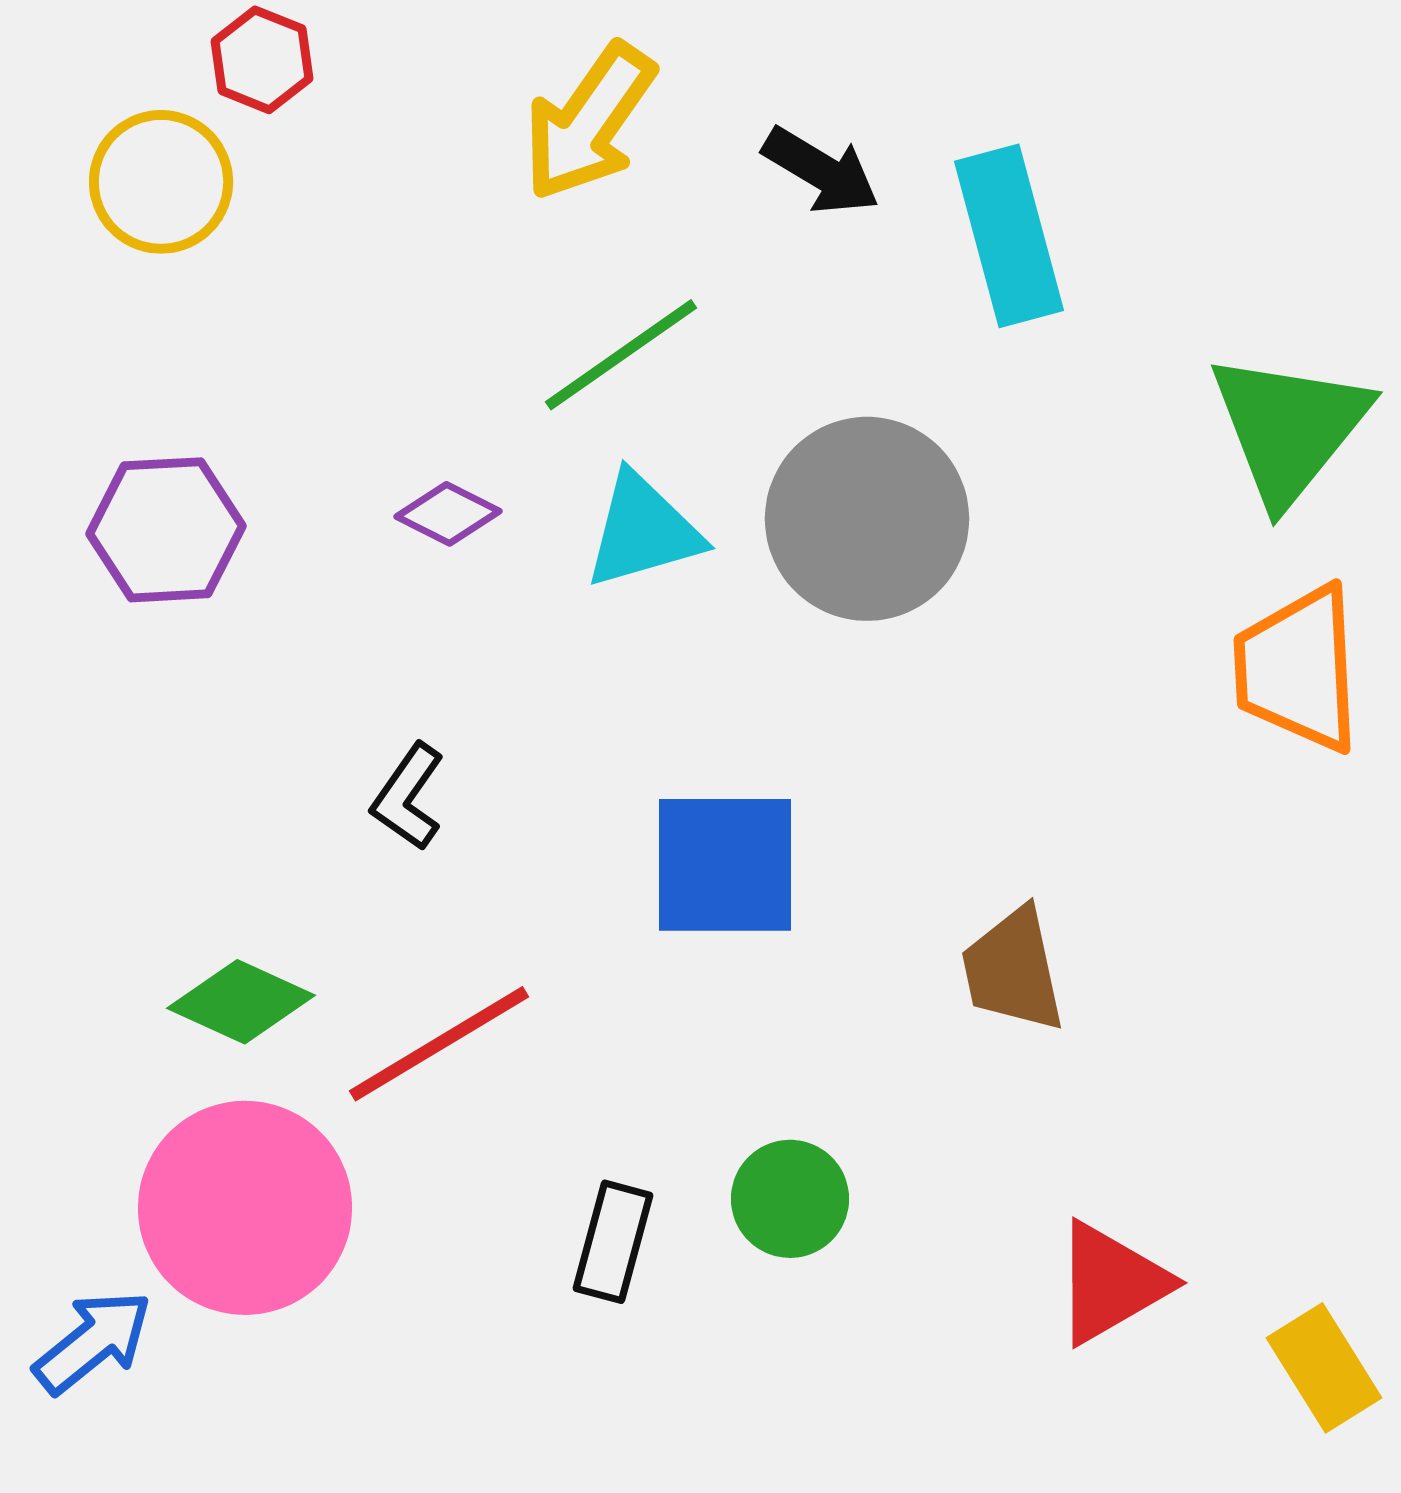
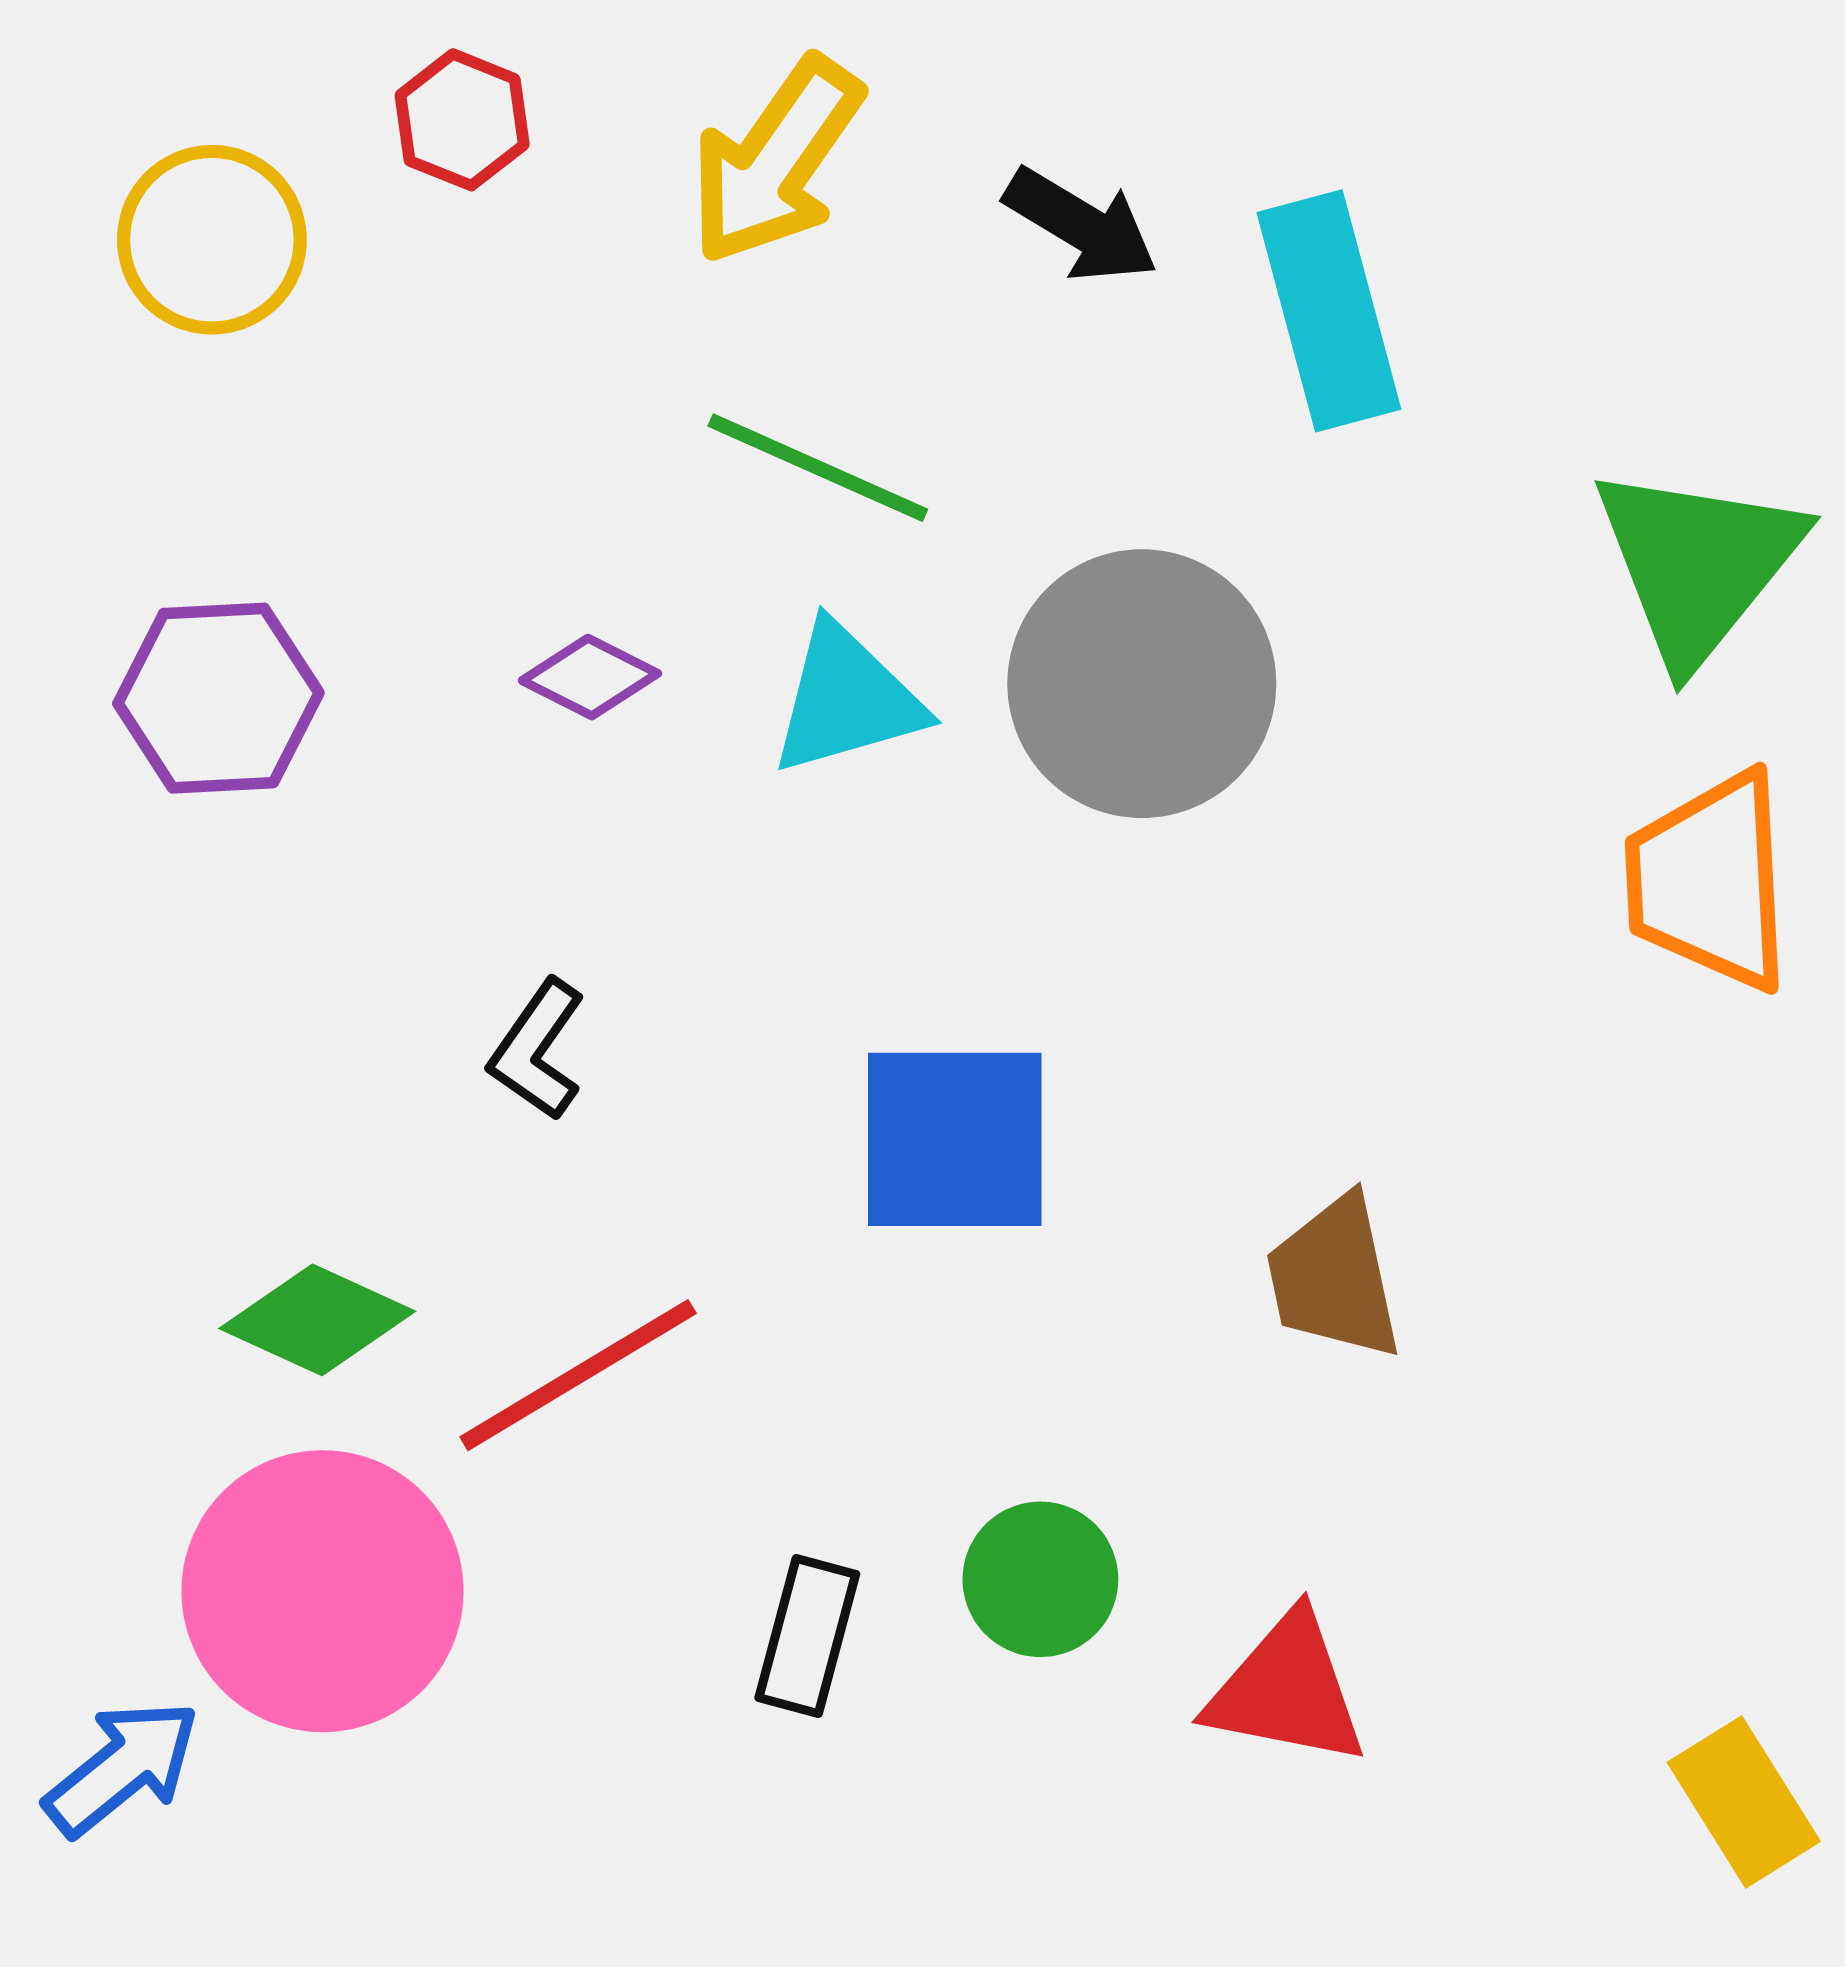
red hexagon: (262, 60) -> (462, 120), moved
green line: (621, 355) -> (818, 468), turned 59
red triangle: (1111, 1283) -> (1287, 1690), moved, turned 41

